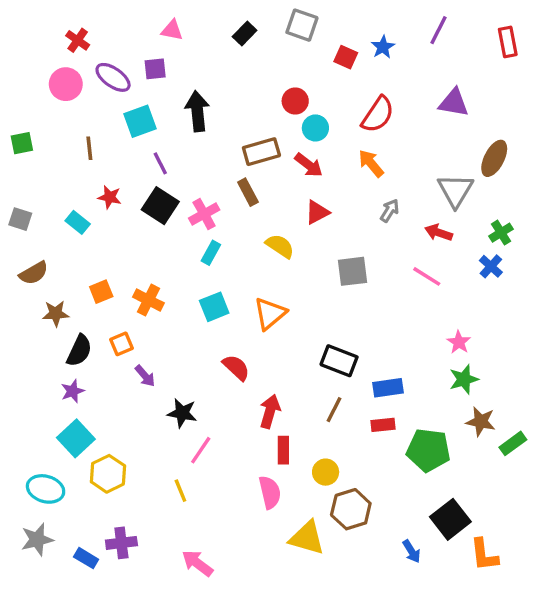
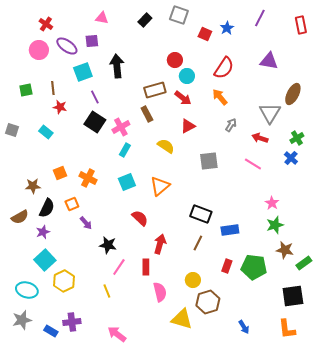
green square: (22, 143) -> (26, 90), moved
red star: (110, 197) -> (60, 107), moved
brown semicircle: (34, 273) -> (20, 217), moved
red rectangle: (383, 425) -> (227, 266), moved, turned -64
red rectangle: (283, 450) -> (146, 267), moved
black square: (450, 519) -> (293, 296), moved, turned 30

